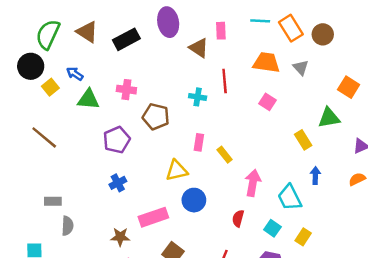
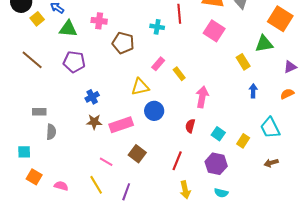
orange square: (349, 87) -> (280, 19), size x1.4
pink square: (268, 102) -> (214, 31), size x1.5
purple pentagon: (117, 140) -> (74, 62), moved, turned 30
pink rectangle: (199, 142) -> (158, 64), turned 32
cyan trapezoid: (290, 198) -> (270, 128), moved
brown star: (120, 237) -> (94, 122), moved

